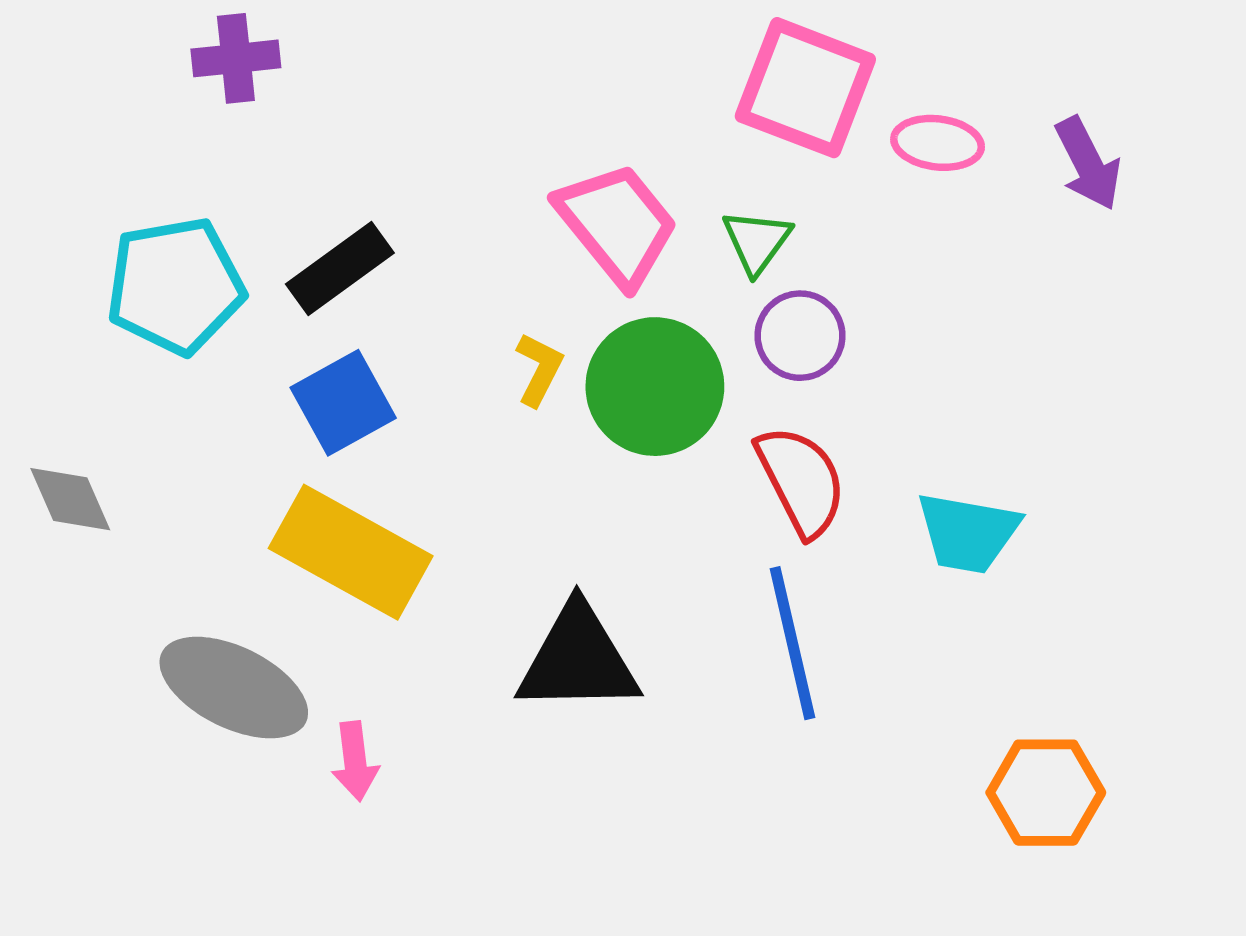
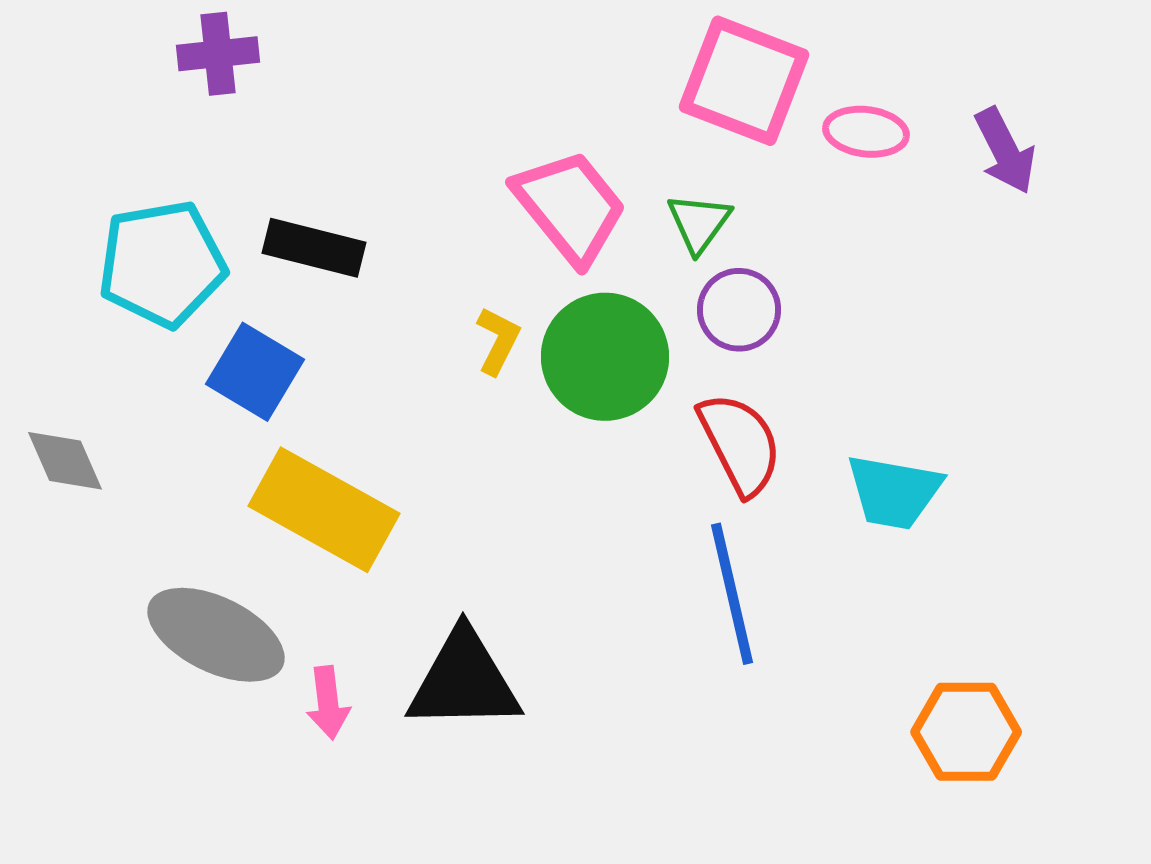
black rectangle: (340, 269) -> (314, 248), turned 50
blue square: (343, 403) -> (255, 372), moved, turned -30
black triangle: (578, 659) -> (464, 681), moved

